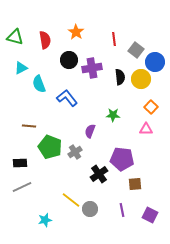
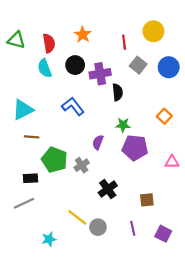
gray square: (136, 50) -> (138, 65), moved
cyan triangle: (21, 68) -> (23, 110), moved, size x1.5
black semicircle: (120, 77) -> (118, 92), moved
yellow circle: (141, 79) -> (153, 31), moved
cyan semicircle: (39, 84) -> (45, 68), moved
pink triangle: (146, 129) -> (172, 162), moved
purple pentagon: (122, 159) -> (135, 148), moved
black rectangle: (20, 163) -> (30, 178), moved

